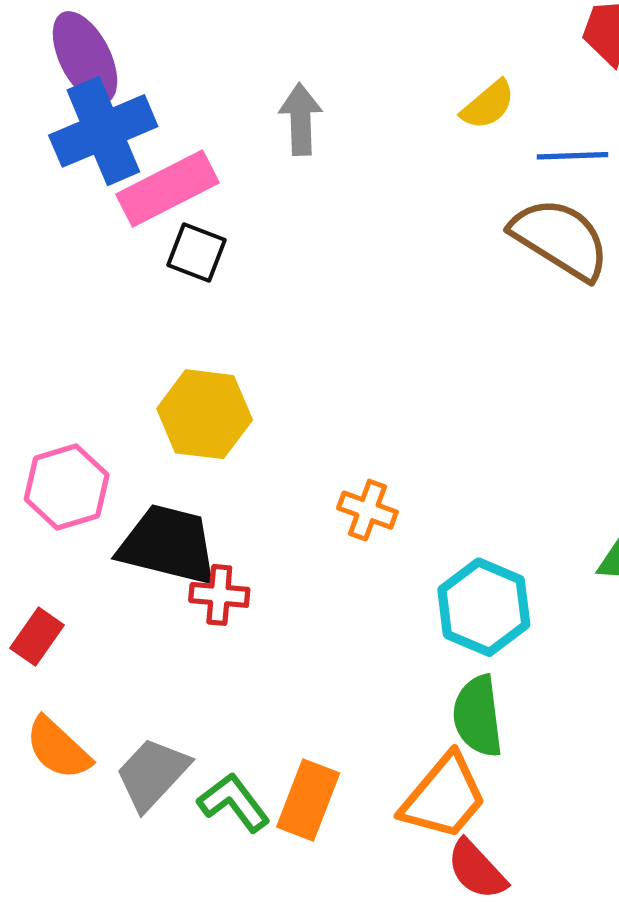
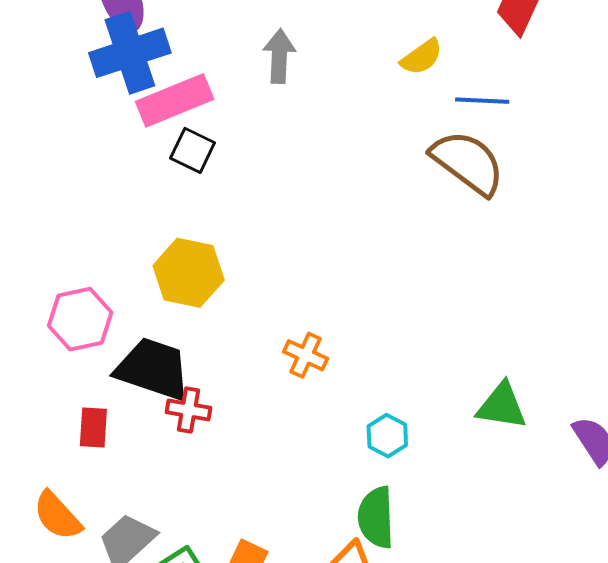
cyan hexagon: (484, 607) -> (387, 436), size x0.6
red rectangle: (37, 637) -> (93, 428), moved, turned -36

